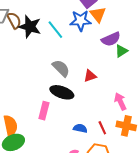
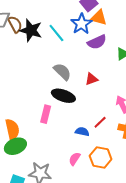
orange triangle: (98, 14) -> (99, 18), turned -36
blue star: (80, 21) -> (81, 24), turned -30
purple semicircle: (111, 39) -> (97, 42), moved
red line: (102, 128) -> (100, 122), moved, turned 72

